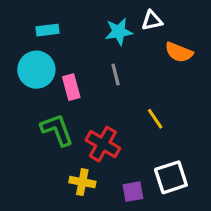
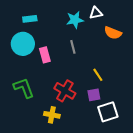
green L-shape: (57, 130) -> (24, 88), moved
purple square: (133, 192) -> (94, 95), moved

